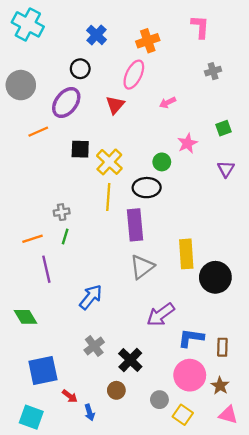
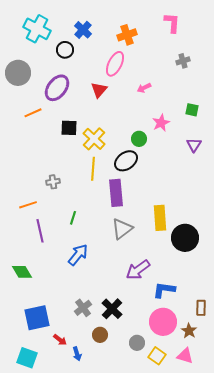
cyan cross: (28, 24) -> (37, 29), moved
black circle: (80, 69) -> (65, 50), moved
green square: (224, 128) -> (192, 110), turned 32
black ellipse: (147, 188) -> (126, 161), turned -35
green line: (65, 237) -> (73, 218), moved
gray cross: (94, 346) -> (83, 308), moved
brown rectangle: (222, 347) -> (201, 308), moved
pink triangle: (228, 415) -> (185, 356), moved

